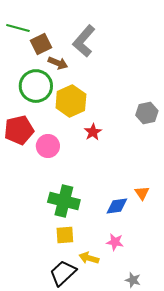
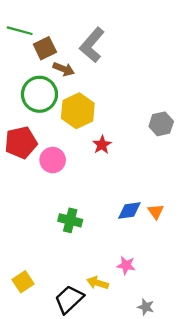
green cross: (64, 201) -> (70, 220), size x0.7
blue diamond: (117, 206) -> (129, 210), moved
yellow square: (65, 235) -> (23, 282), moved, turned -30

